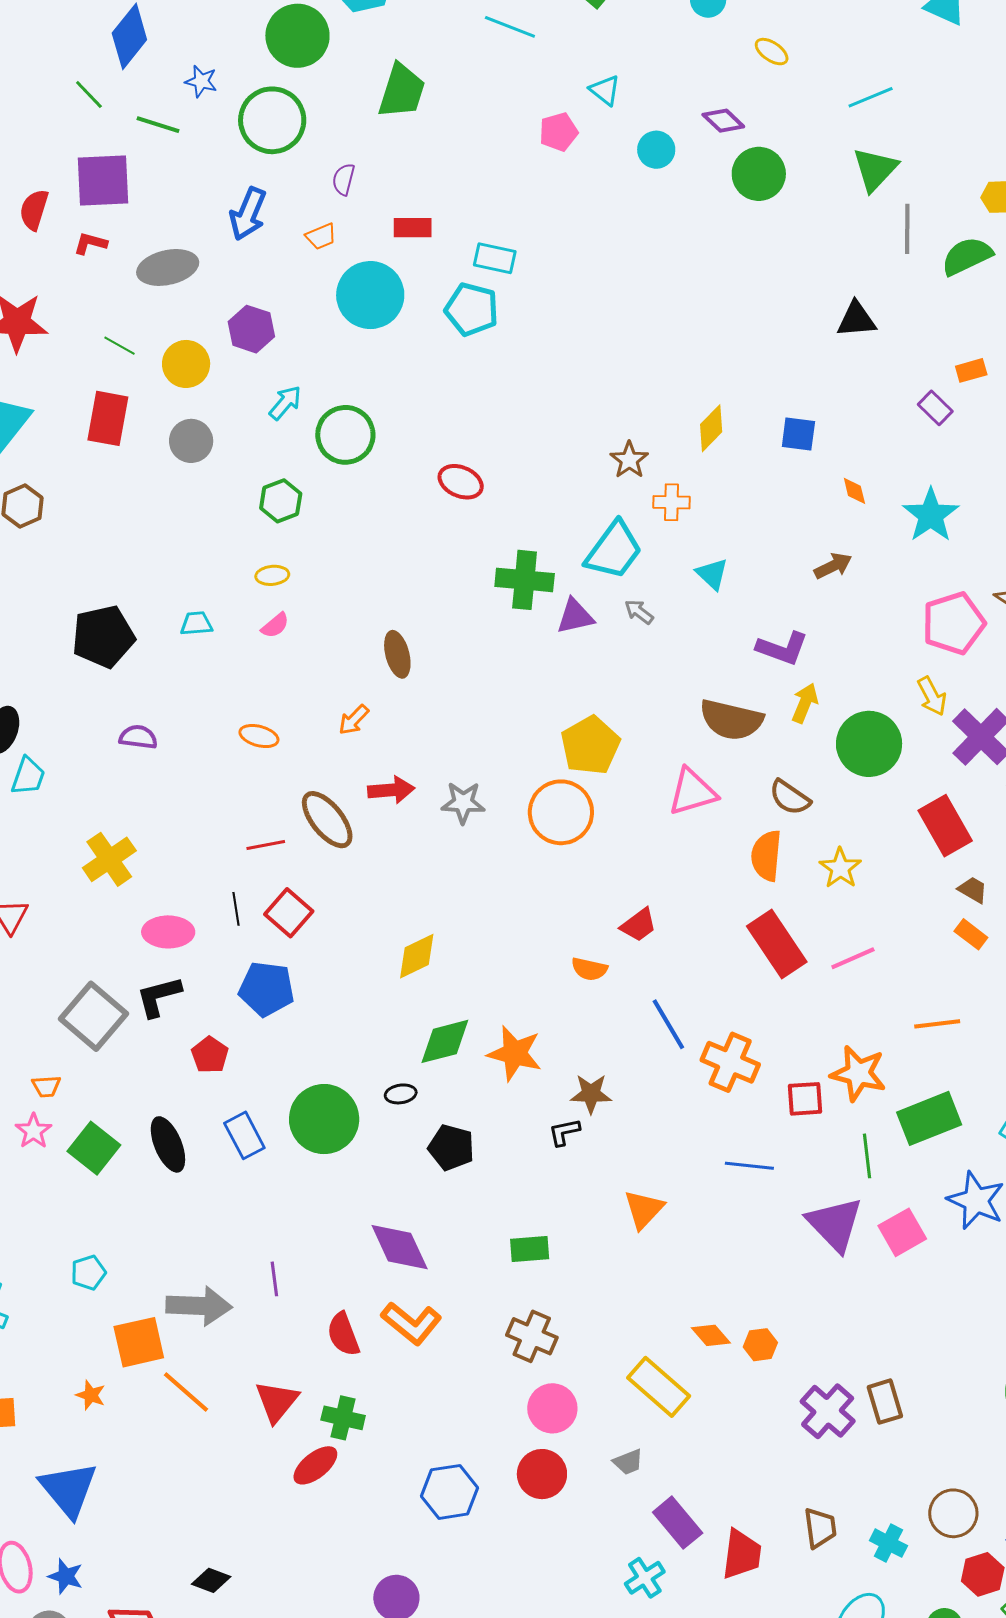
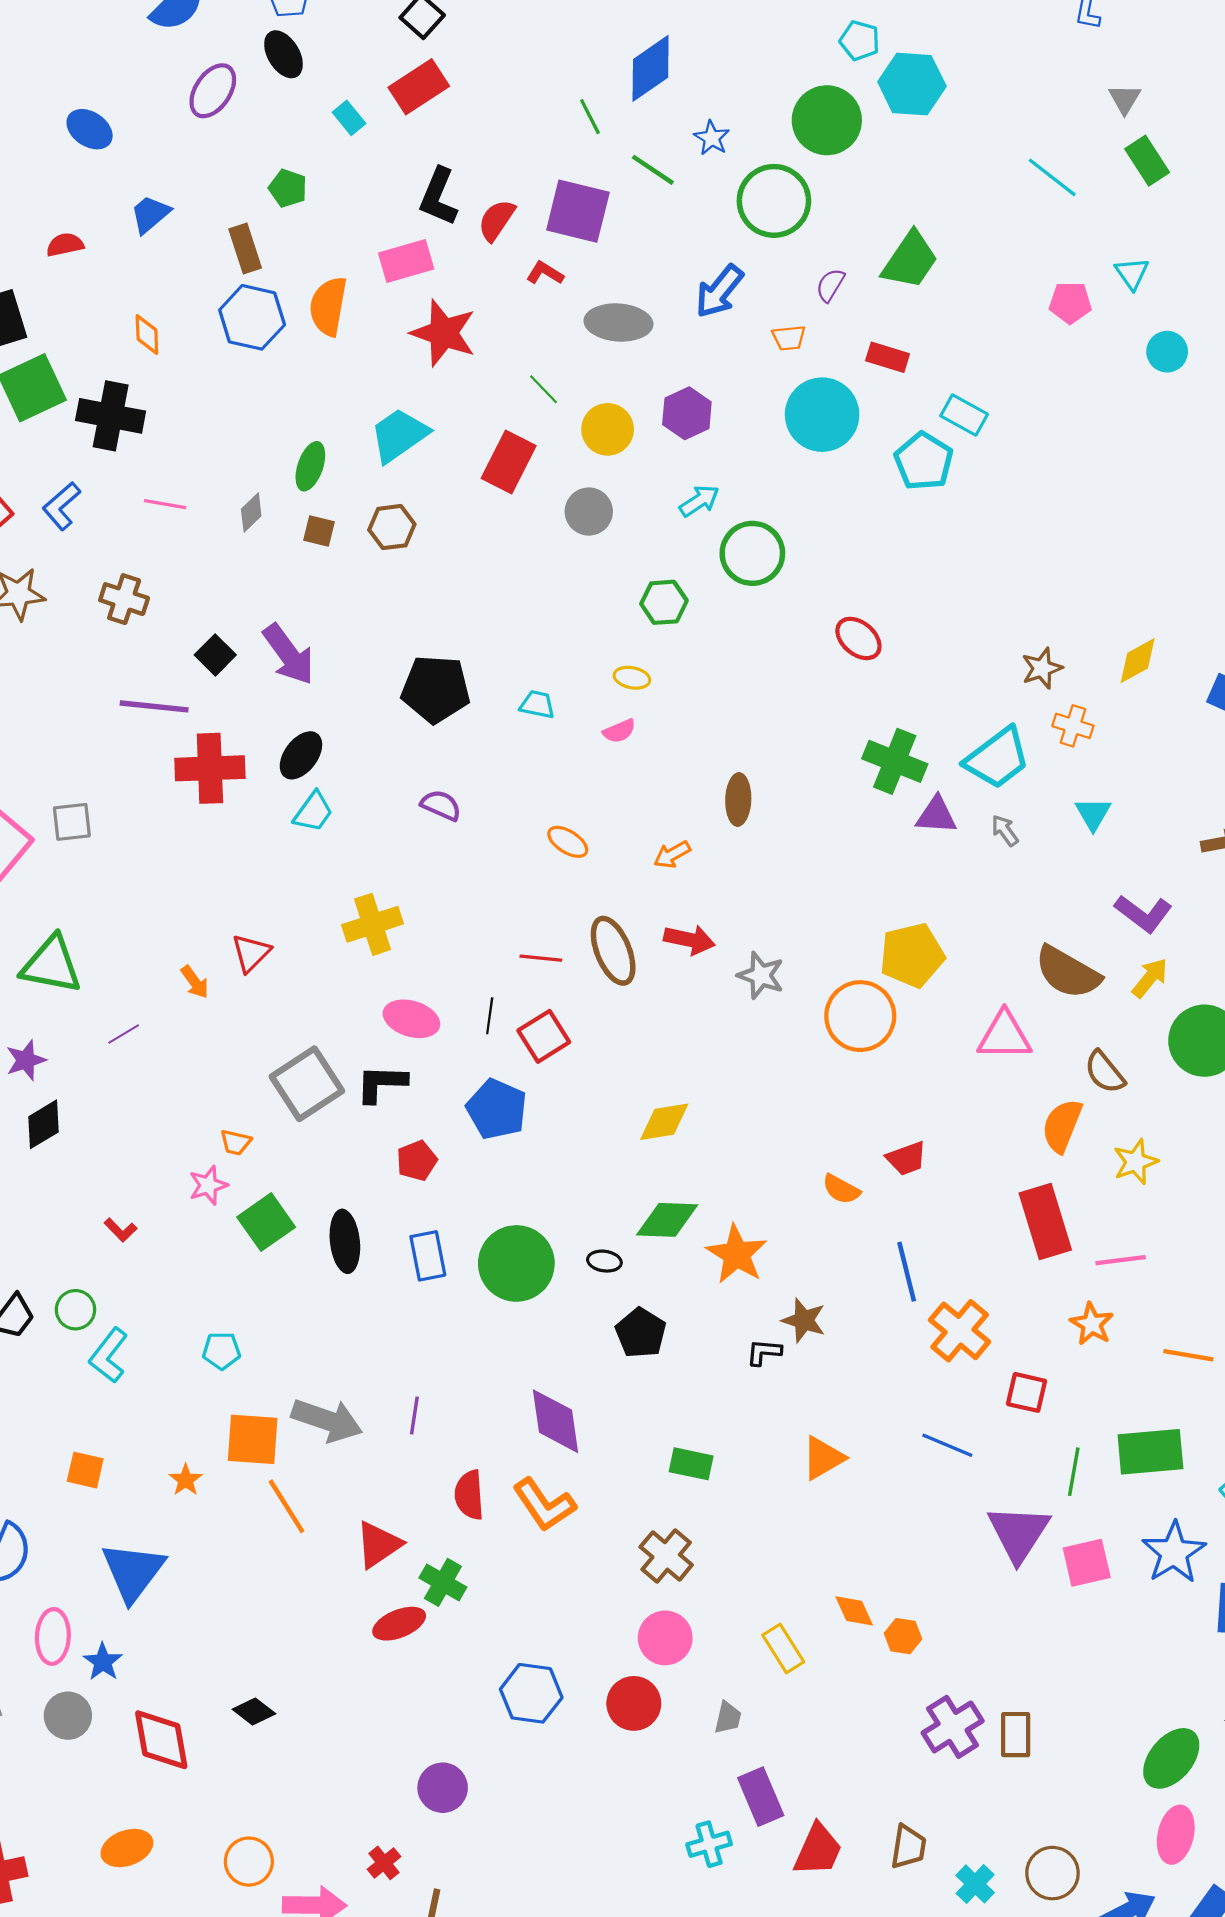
green trapezoid: (402, 91) -> (910, 260), moved
orange star: (858, 1073) -> (1092, 1324), moved, size x0.7
yellow rectangle: (659, 1387) -> (783, 1649), size x0.7
gray trapezoid: (628, 1462) -> (728, 1718), turned -72

